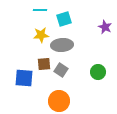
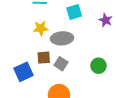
cyan square: (64, 19) -> (74, 12), moved
blue square: (24, 78) -> (24, 72), turned -30

